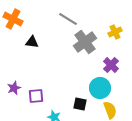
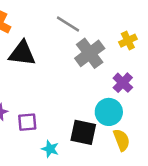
black triangle: (32, 42) -> (22, 53), size x1.6
black square: (80, 104) -> (83, 132), size x1.5

